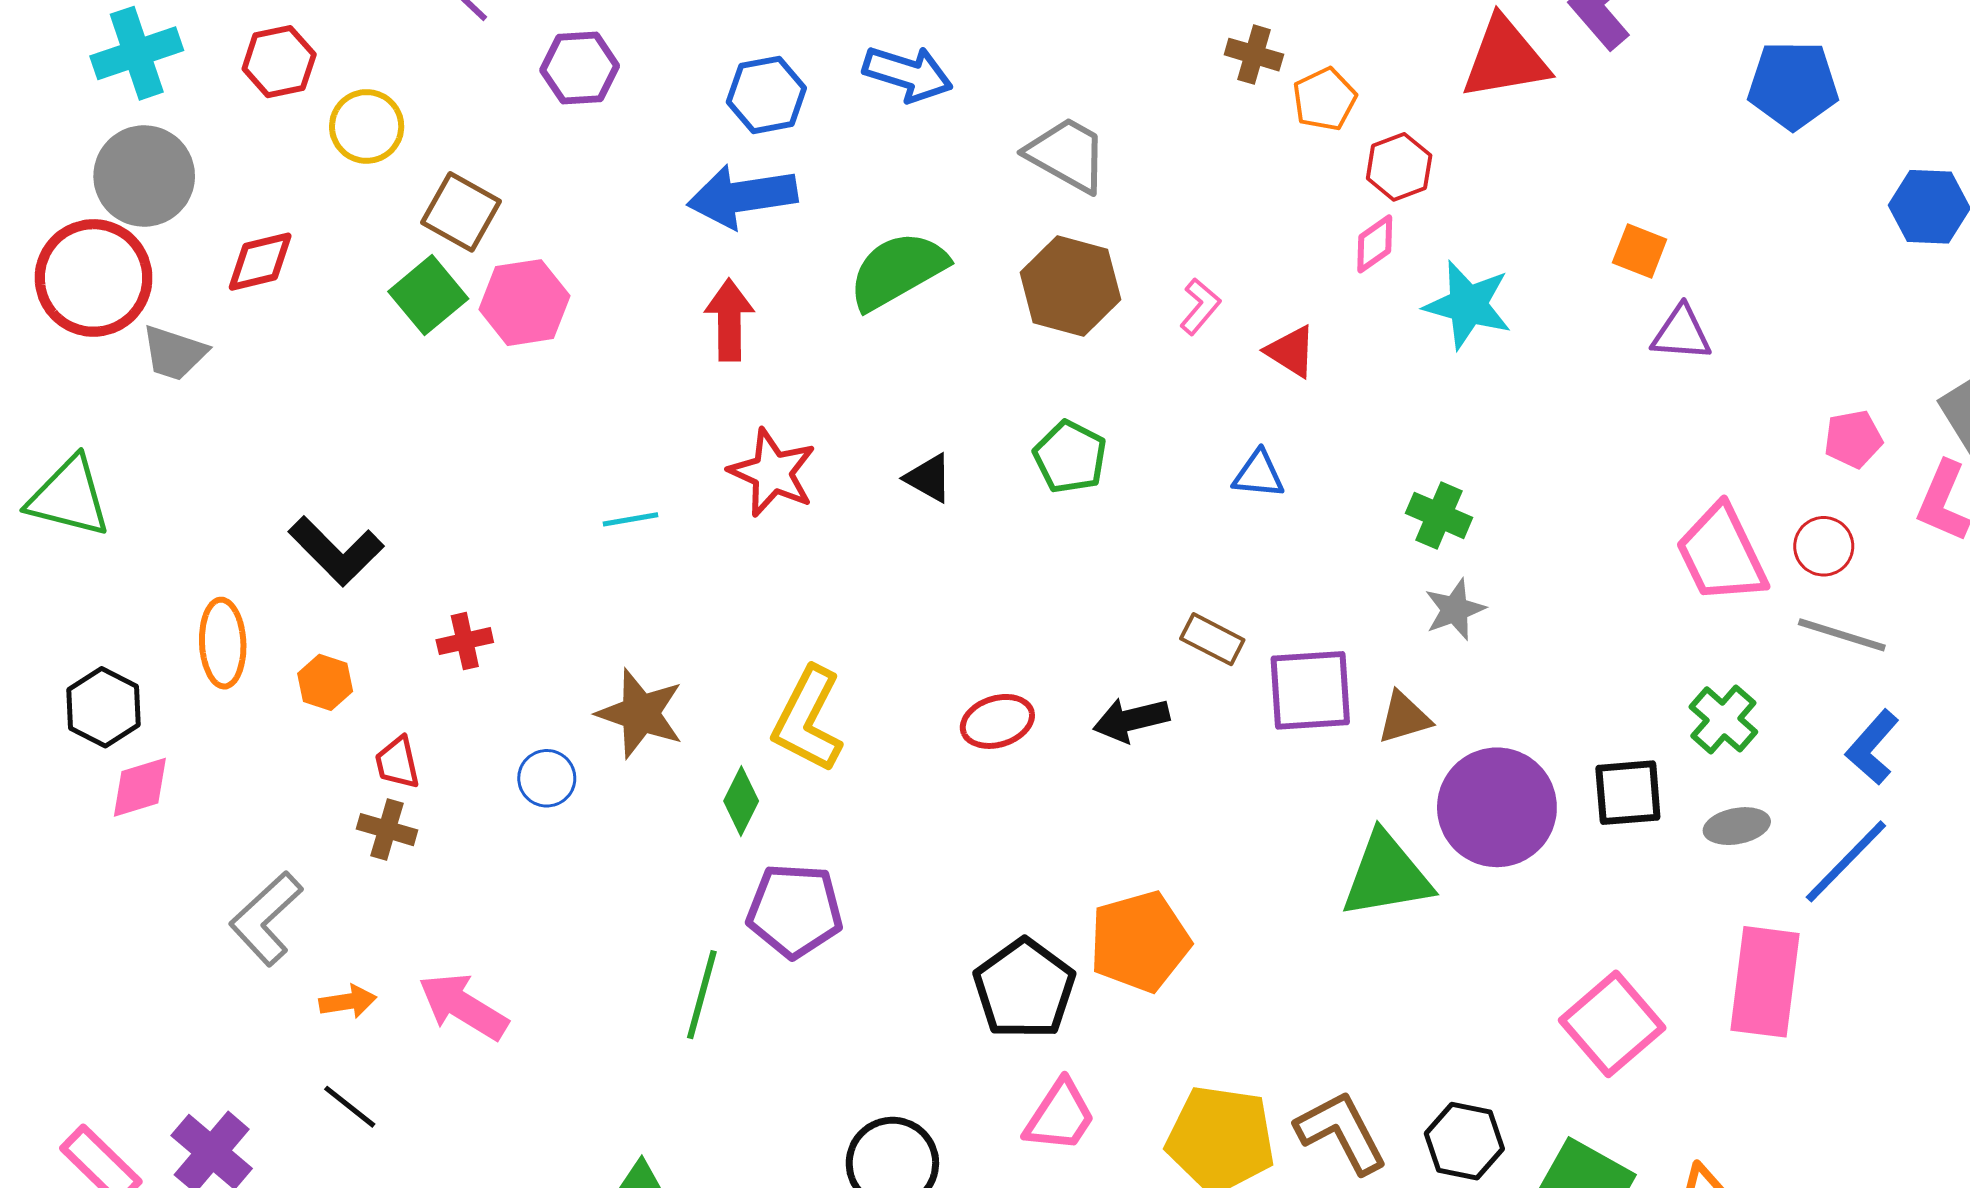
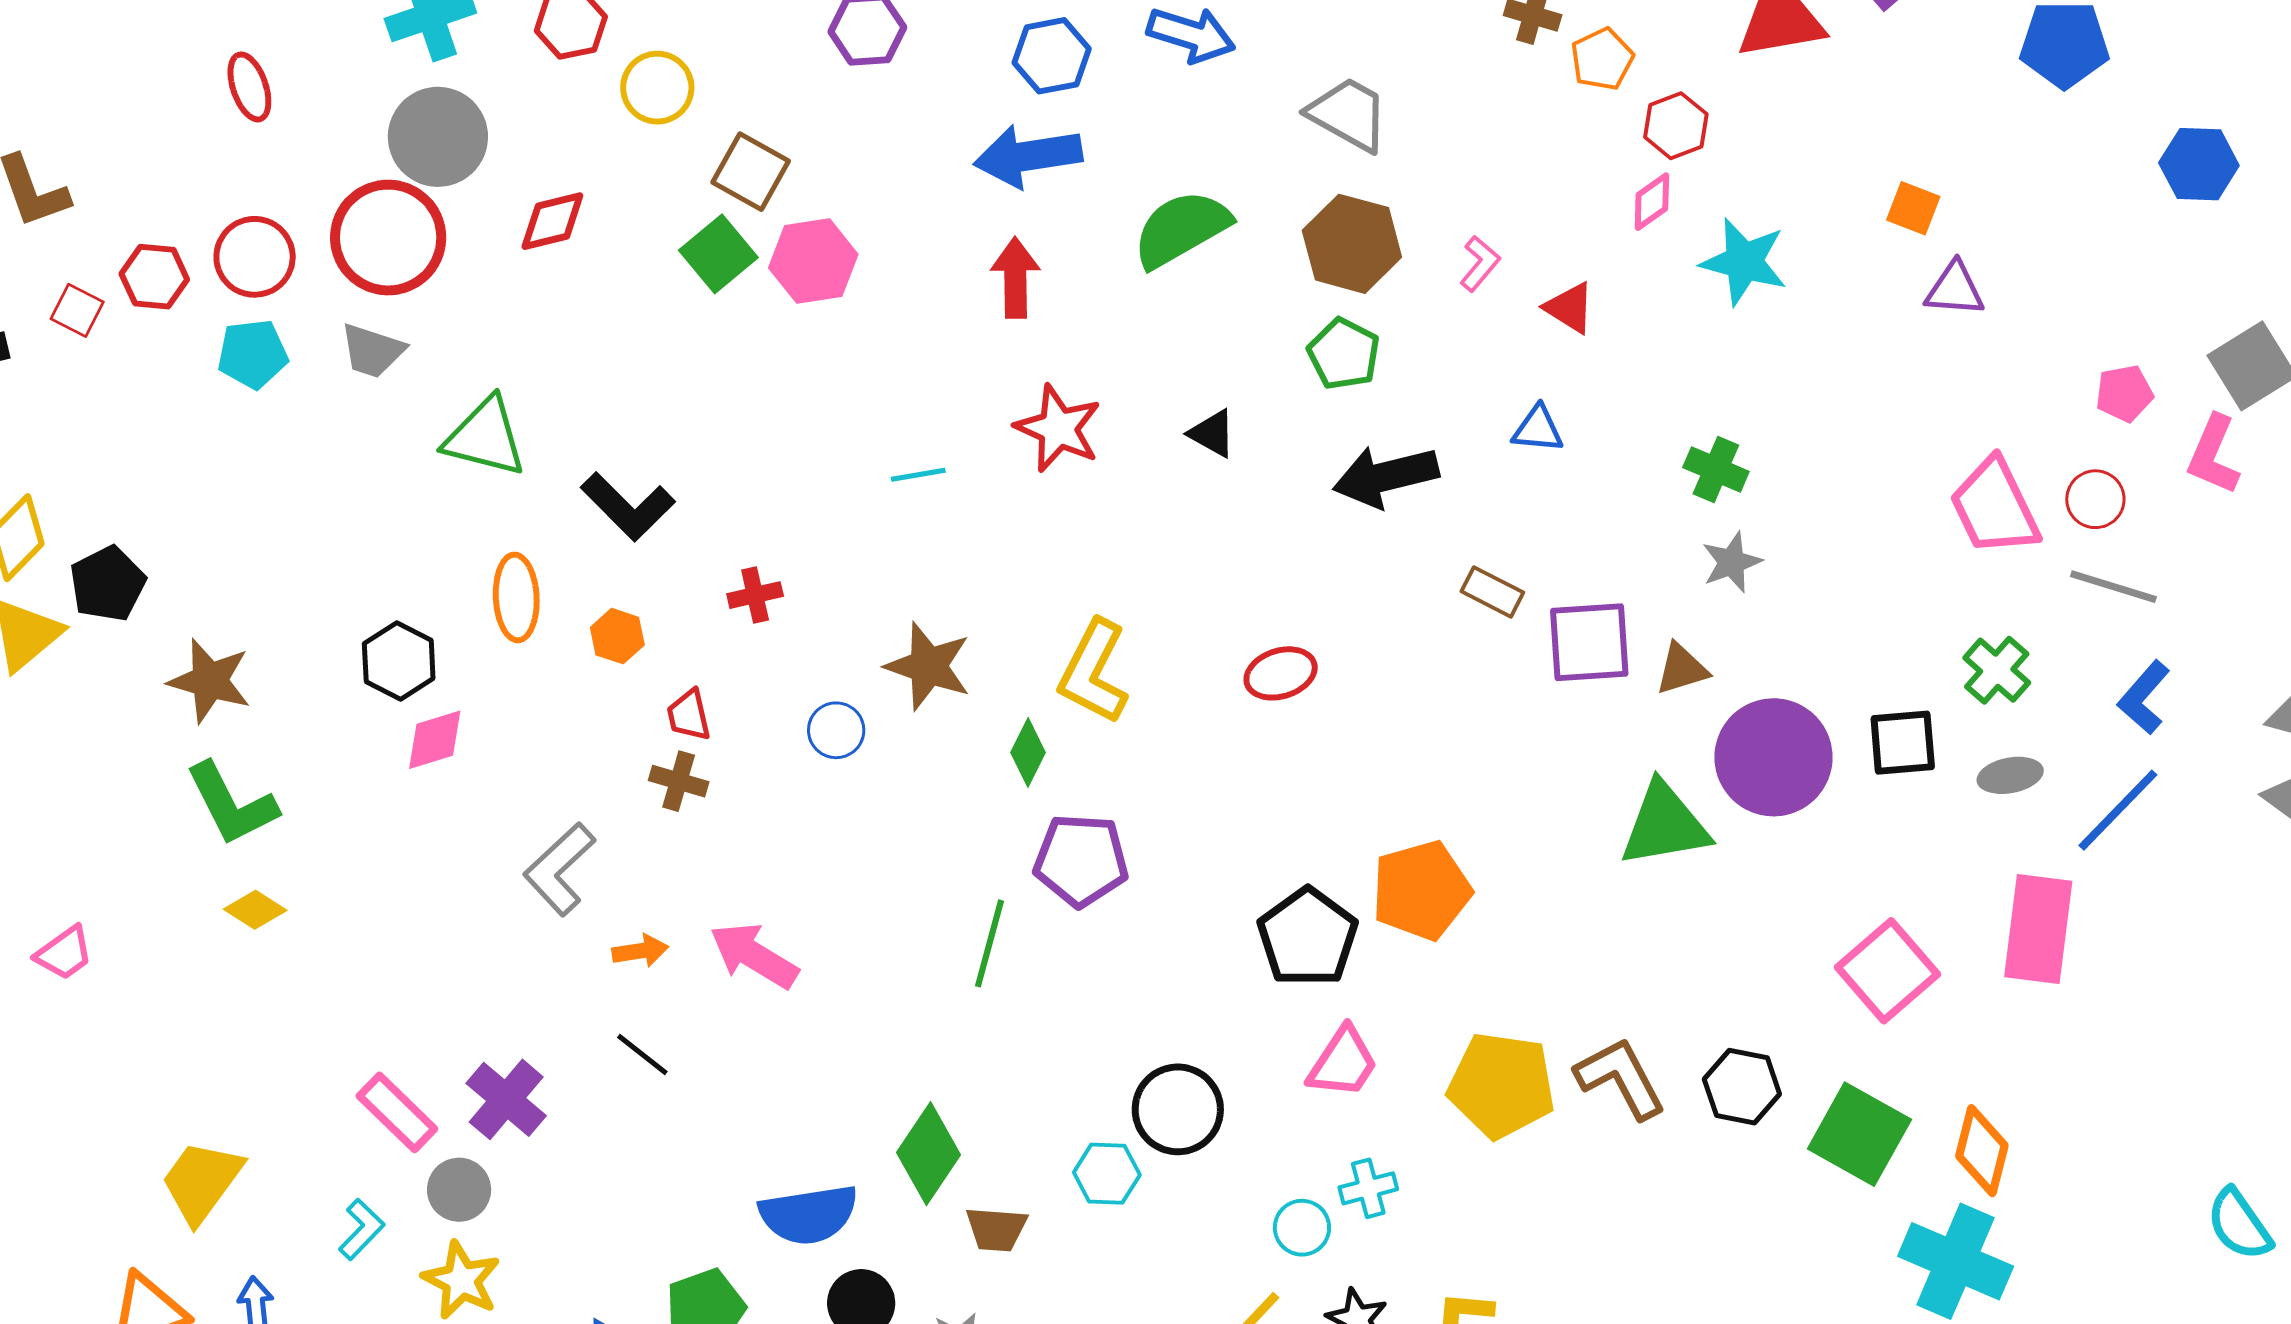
gray trapezoid: (174, 353) -> (372, 351), moved
green pentagon: (1070, 457) -> (1344, 354), moved
green triangle: (69, 497) -> (485, 437), moved
black arrow: (1131, 720) -> (1386, 476), moved, size x1.4

